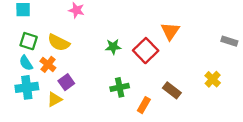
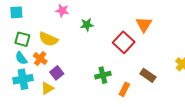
green star: (113, 47) -> (87, 25), moved

